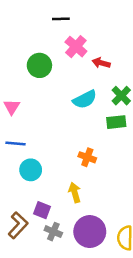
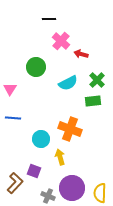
green circle: (39, 65) -> (36, 67), moved
orange cross: (87, 157) -> (70, 129), size x1.6
cyan circle: (31, 170) -> (41, 139), moved
gray cross: (53, 232) -> (48, 196), moved

